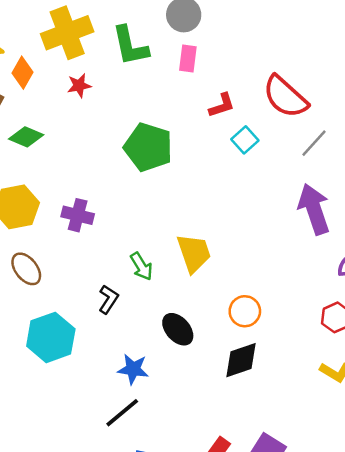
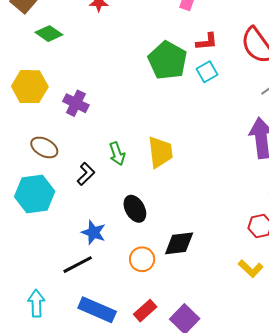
cyan square: (245, 140) -> (207, 72), moved
green pentagon: (148, 147) -> (168, 60), moved
brown ellipse: (26, 269) -> (44, 147), moved, turned -36
orange circle: (245, 311) -> (142, 259), moved

